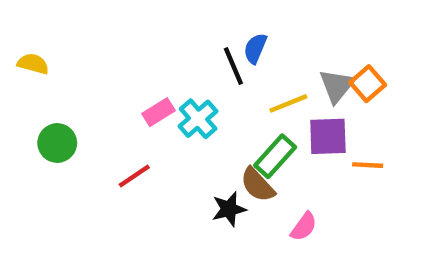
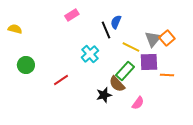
yellow line: (288, 103) -> (131, 47), turned 48
pink rectangle: (158, 112) -> (72, 15), moved

